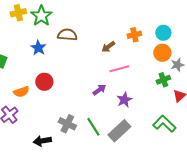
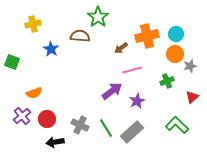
yellow cross: (18, 13) -> (33, 24), moved
green star: (41, 16) -> (98, 17), moved
orange cross: (134, 35) -> (147, 36), size x1.6
green cross: (163, 80) -> (167, 81), moved
red circle: (44, 82) -> (47, 119), moved
purple arrow: (99, 90) -> (112, 91), size x1.5

